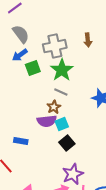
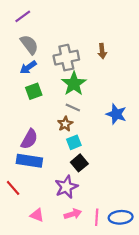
green square: (33, 68) -> (34, 91), moved
purple semicircle: (47, 121) -> (29, 139), moved, turned -54
blue rectangle: (21, 141) -> (29, 161), size x1.6
purple star: (73, 174) -> (66, 187), moved

